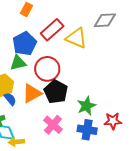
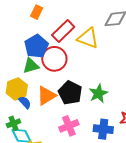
red circle: (47, 69) -> (54, 59), moved
green star: (86, 106) -> (98, 93), moved
pink cross: (53, 125) -> (69, 126), turned 30

